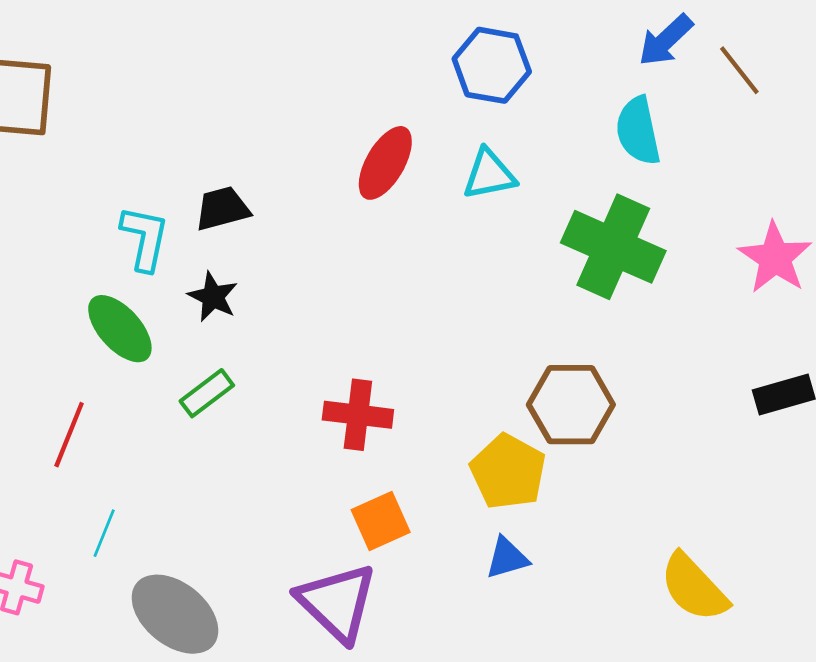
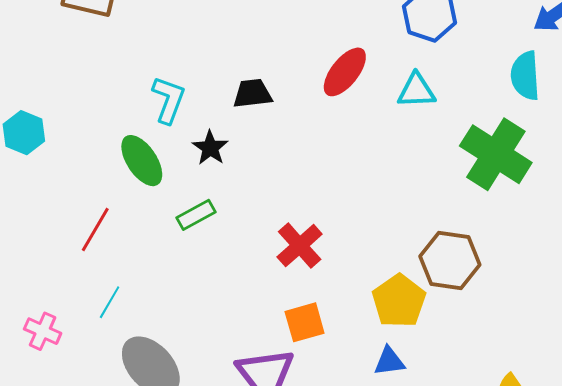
black trapezoid: (222, 209) -> (252, 94), moved
red cross: (358, 415) -> (300, 246), turned 33

